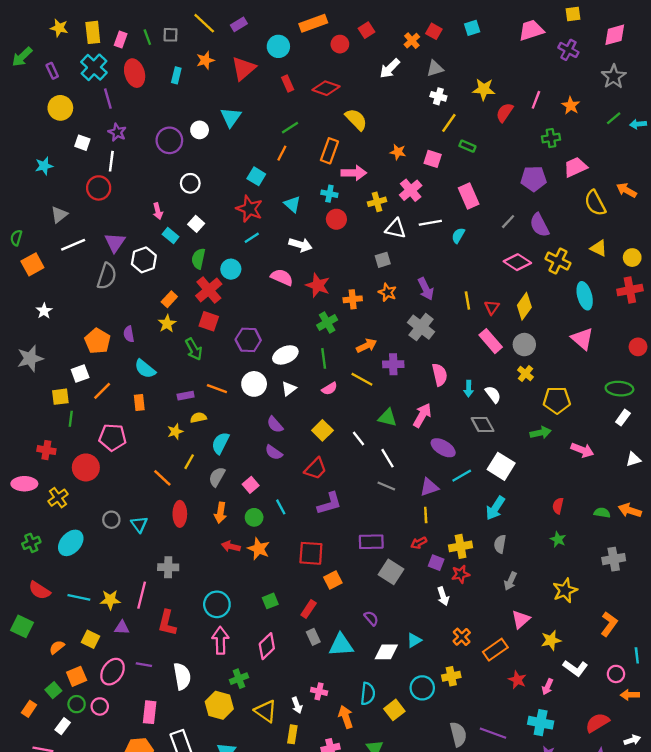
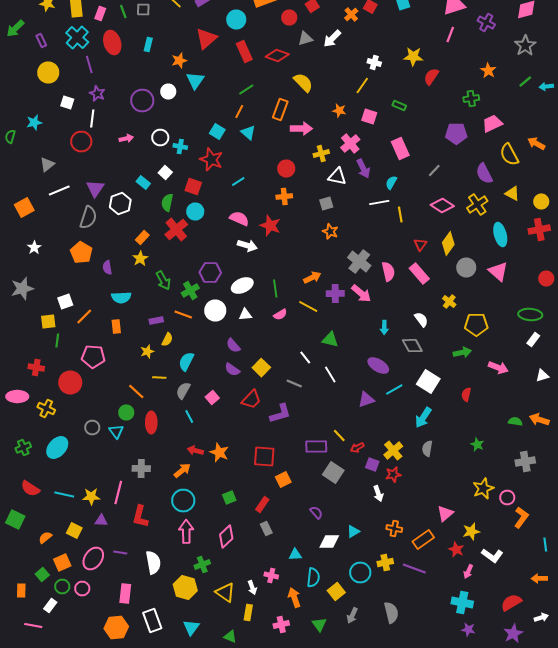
orange star: (205, 60) -> (179, 60), moved
gray triangle: (435, 68) -> (305, 38), moved
red rectangle: (288, 84) -> (244, 52), size x1.5
pink line: (536, 100) -> (450, 34), moved
yellow line: (449, 123) -> (362, 86), moved
cyan cross: (329, 194) -> (180, 146), moved
cyan triangle: (292, 204) -> (248, 132), moved
pink arrow: (158, 211) -> (126, 138), moved, turned -88
white line: (430, 223) -> (379, 202), moved
purple semicircle: (539, 225) -> (484, 174), moved
green semicircle: (16, 238) -> (10, 136), moved
cyan line: (252, 238) -> (238, 182), moved
white arrow: (300, 245) -> (247, 246), moved
yellow cross: (558, 261) -> (477, 204), turned 30
purple arrow: (426, 289) -> (363, 168), moved
orange cross: (353, 299) -> (284, 196), moved
yellow line: (467, 300) -> (400, 214), moved
red square: (209, 321) -> (193, 186), moved
green cross: (327, 322) -> (190, 290), moved
orange pentagon: (97, 341) -> (81, 252), moved
gray circle: (524, 345) -> (466, 268), moved
cyan semicircle: (145, 369) -> (121, 298), turned -42
pink semicircle: (440, 375) -> (388, 272), moved
white triangle: (289, 389) -> (245, 314), turned 32
cyan arrow: (469, 389) -> (384, 328), moved
pink arrow: (422, 415) -> (361, 294), moved, turned 100
yellow semicircle: (198, 418) -> (167, 340), turned 128
yellow square: (322, 430) -> (261, 368), moved
yellow line: (189, 462) -> (159, 378), turned 64
red trapezoid: (316, 469) -> (251, 400), moved
gray line: (386, 486) -> (294, 384), moved
yellow cross: (58, 498) -> (46, 408), turned -30
red semicircle: (558, 506) -> (466, 394), moved
cyan line: (281, 507) -> (189, 416), moved
orange arrow: (220, 513) -> (182, 470), moved, turned -138
yellow line: (426, 515) -> (339, 436), moved, turned -40
green circle: (254, 517) -> (126, 412), moved
yellow cross: (461, 546) -> (393, 450), turned -30
gray arrow: (510, 581) -> (352, 616), moved
orange cross: (462, 637) -> (394, 528), turned -35
cyan triangle: (341, 645) -> (295, 554), moved, size x0.6
pink circle: (616, 674) -> (507, 498), moved
red star: (517, 680) -> (456, 550), moved
orange rectangle: (29, 709) -> (21, 590), turned -32
purple line: (493, 733) -> (414, 568), moved

